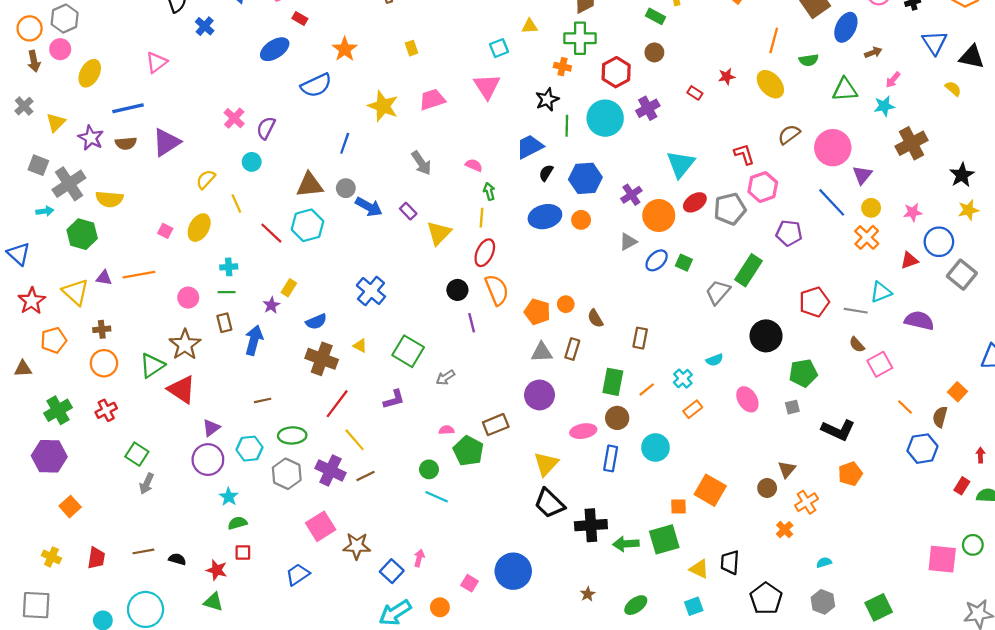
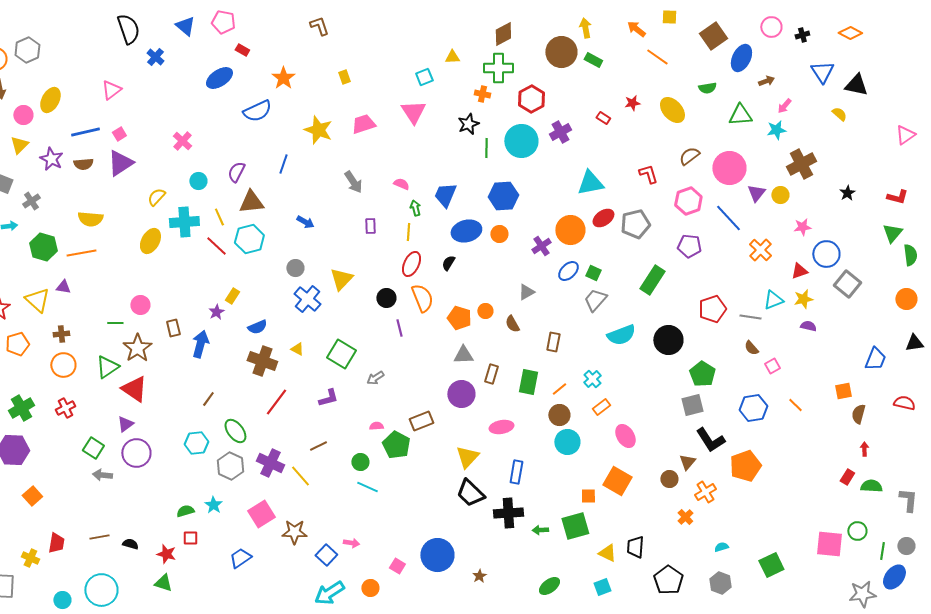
green rectangle: (655, 16) -> (593, 60), moved
orange line: (774, 40) -> (657, 57), moved, turned -70
pink circle: (60, 49) -> (23, 115), moved
brown circle: (654, 52) -> (561, 52), moved, size x1.8
purple semicircle: (266, 128) -> (236, 172), moved
blue trapezoid: (530, 147) -> (445, 195), moved, turned -40
cyan triangle: (681, 164) -> (590, 183), turned 40
black semicircle: (546, 173) -> (448, 263), moved
black star: (962, 175) -> (847, 193), size x0.7
gray cross: (69, 184) -> (31, 201), size x0.6
pink hexagon: (763, 187) -> (688, 201), moved
gray circle: (346, 188) -> (295, 268), moved
purple cross: (631, 195) -> (541, 246), moved
yellow semicircle: (109, 199) -> (90, 219), moved
yellow line: (236, 203) -> (219, 217), moved
blue arrow: (369, 207) -> (305, 222), size x0.7
yellow circle: (871, 208) -> (780, 195), moved
yellow star: (968, 210) -> (803, 299), moved
purple rectangle: (408, 211) -> (370, 226), moved, turned 42
pink square: (165, 231) -> (119, 134), moved, turned 32
yellow triangle: (439, 233) -> (341, 279), moved
gray triangle: (628, 242) -> (526, 292), moved
cyan cross: (229, 267) -> (184, 222), moved, size x1.8
orange line: (139, 275) -> (81, 253), moved
green line: (227, 292) -> (115, 323), moved
gray trapezoid: (718, 292) -> (595, 300), moved
purple semicircle: (919, 321) -> (808, 326), size x0.6
brown rectangle: (572, 349) -> (491, 374), moved
cyan semicircle: (715, 360) -> (621, 335), moved, size x1.8
pink square: (880, 364) -> (772, 366), size x0.7
green pentagon: (803, 373) -> (702, 374), turned -30
orange square: (958, 392) -> (843, 391), turned 36
pink ellipse: (747, 399) -> (625, 436), moved
brown line: (263, 400) -> (208, 399), turned -42
gray square: (792, 407) -> (692, 405), size x1.6
brown semicircle: (940, 417) -> (858, 414), moved
brown circle: (617, 418) -> (559, 415), moved
purple triangle: (211, 428) -> (125, 424), moved
black L-shape: (838, 430) -> (710, 440), moved, turned 32
green ellipse: (292, 435) -> (235, 431), turned 55
yellow line: (355, 440) -> (300, 476), moved
blue hexagon: (922, 449) -> (753, 408), moved
blue rectangle: (611, 458) -> (516, 472), moved
purple circle: (208, 460) -> (136, 453), moved
orange pentagon: (850, 474) -> (745, 466), size x1.4
brown line: (365, 476) -> (318, 446), moved
gray arrow: (147, 484) -> (102, 475), turned 72
cyan star: (229, 497) -> (213, 505), moved
green arrow: (626, 544) -> (540, 530), size x0.7
yellow cross: (51, 557) -> (30, 558), moved
pink arrow: (419, 558) -> (351, 543), turned 84
brown star: (588, 594) -> (479, 576), moved
green square: (879, 607) -> (771, 565), moved

